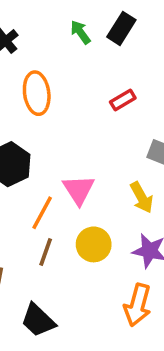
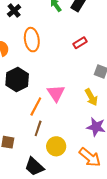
yellow circle: (94, 244) -> (56, 146), moved
orange arrow: (138, 305) -> (90, 157), turned -65

